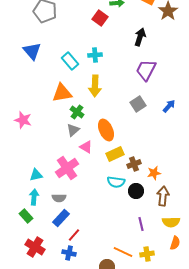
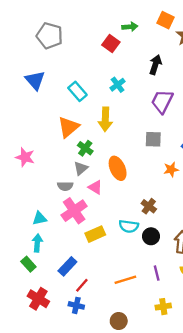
cyan cross: (95, 55) -> (118, 85), moved, turned -32
orange triangle: (62, 93) -> (69, 127), turned -30
gray square: (138, 104) -> (153, 139), turned 35
yellow rectangle: (115, 154) -> (95, 234), moved
brown cross: (134, 164) -> (149, 206), turned -32
orange star: (154, 173) -> (171, 169), moved
gray semicircle: (59, 198) -> (65, 186), moved
orange line: (123, 252) -> (125, 280), moved, turned -42

